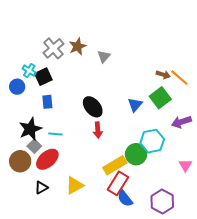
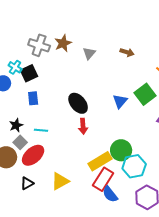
gray cross: (53, 48) -> (39, 45), turned -30
brown arrow: (163, 75) -> (127, 52), moved
black star: (30, 129) -> (16, 125), size x0.6
cyan hexagon: (152, 141) -> (134, 166), moved

